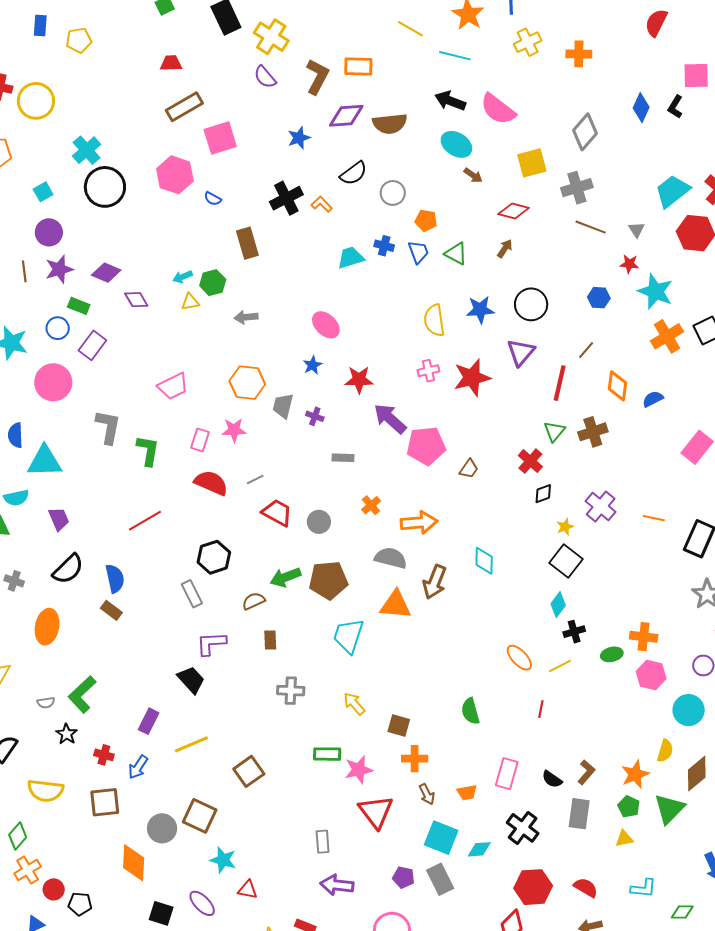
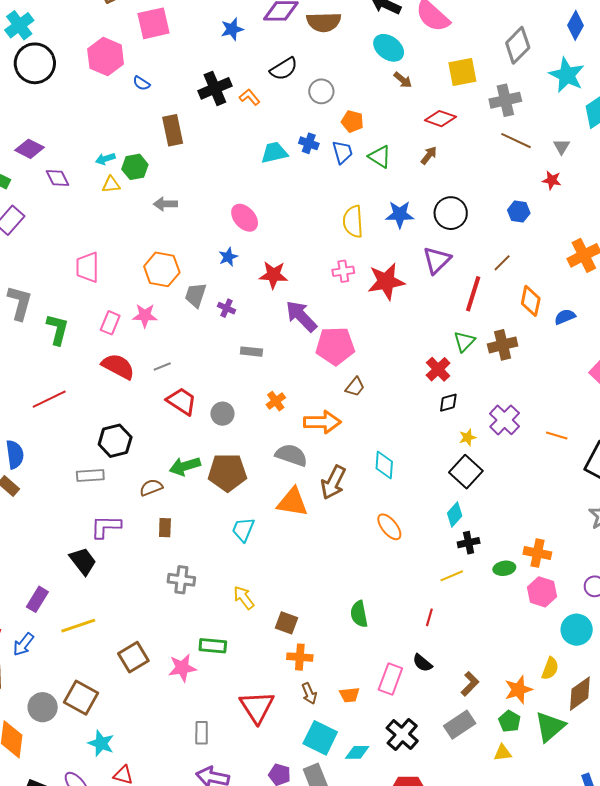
cyan star: (655, 291) -> (567, 75), moved
pink trapezoid: (173, 386) -> (87, 267), turned 112
brown trapezoid: (469, 469) -> (355, 387), moved
gray rectangle: (192, 594) -> (90, 476), turned -72
cyan trapezoid: (348, 636) -> (243, 530), size x0.7
orange ellipse: (519, 658) -> (389, 527), moved
pink star: (359, 770) -> (182, 668), moved
black semicircle: (552, 779) -> (422, 663), moved
gray rectangle: (579, 814) -> (460, 725), turned 44

